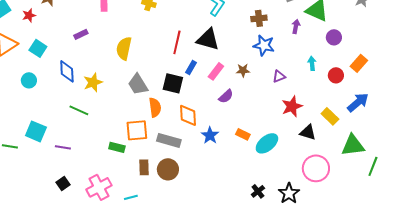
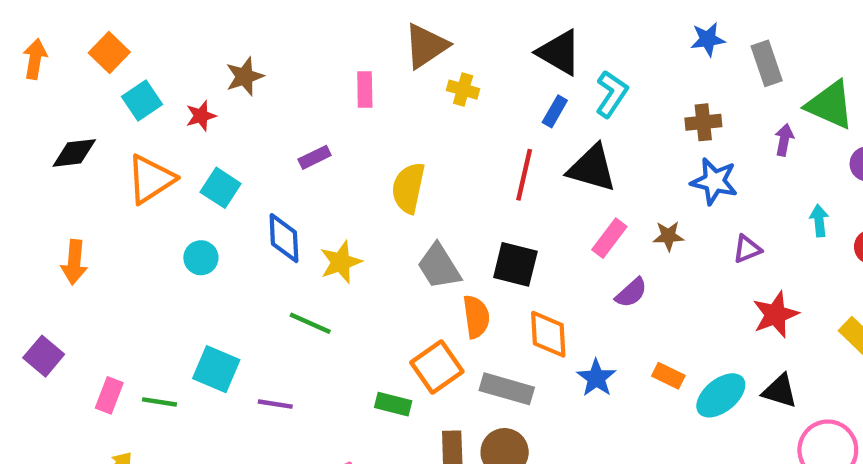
blue rectangle: (191, 67) -> (555, 111), moved
orange square: (137, 130) -> (437, 367), turned -30
black triangle: (308, 132) -> (780, 391), moved

